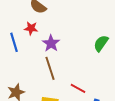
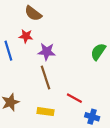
purple star: (51, 43) -> (47, 52), turned -30

